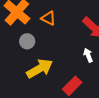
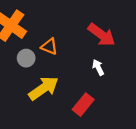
orange triangle: (48, 18) -> (49, 46), moved

